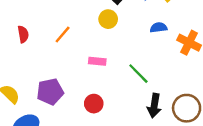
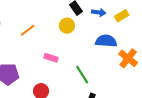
blue semicircle: (159, 28) -> (106, 41), size x1.5

